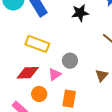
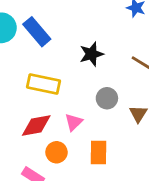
black star: (80, 13) -> (91, 54), moved
gray circle: (70, 61) -> (107, 98), moved

